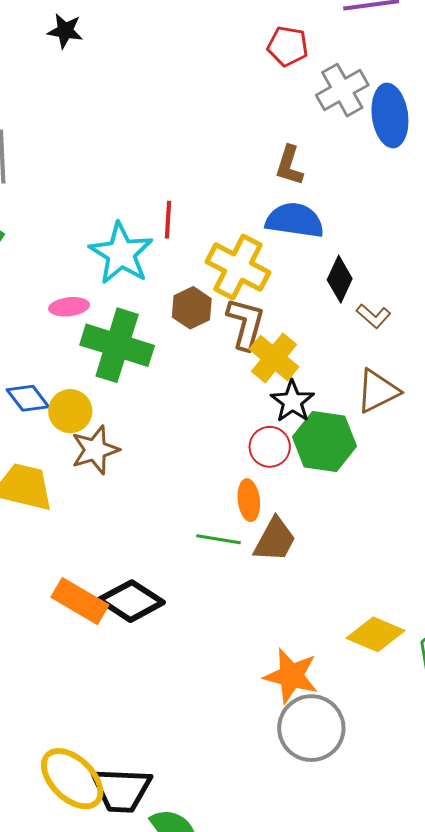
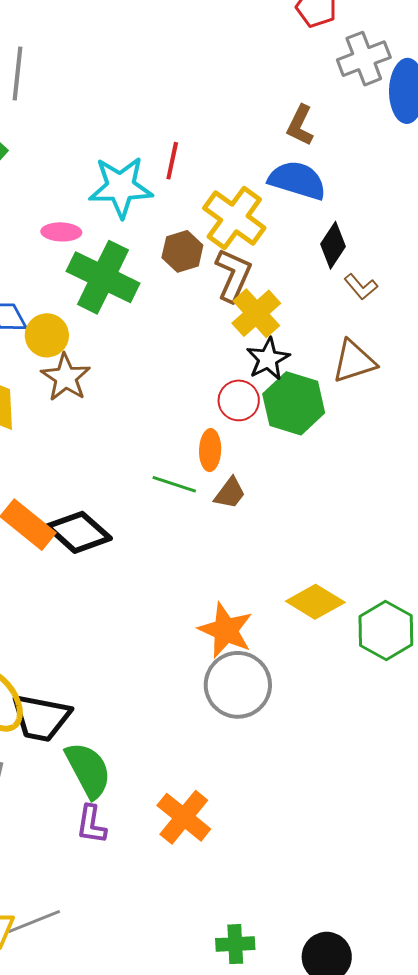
cyan star: (121, 253) -> (121, 187), turned 30
brown star: (95, 450) -> (66, 377), turned -30
brown trapezoid: (275, 540) -> (230, 493), size x0.7

